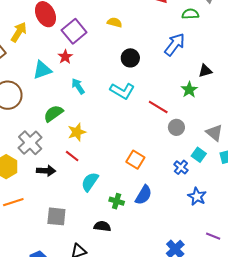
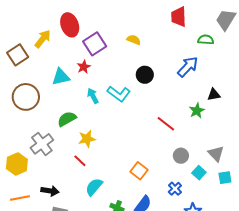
cyan L-shape: (122, 91) -> (119, 94), moved
gray circle: (176, 127) -> (181, 156), moved
blue cross: (181, 167) -> (175, 189), moved
black arrow: (46, 171) -> (50, 191), moved

